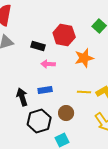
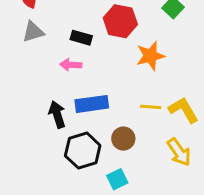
pink arrow: (48, 64) -> (71, 65), moved
blue rectangle: (45, 90) -> (92, 104), size x1.5

